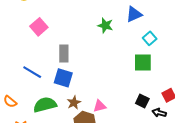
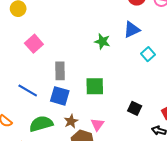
green square: (143, 62) -> (95, 86), moved
black square: (142, 101) -> (135, 108), moved
pink triangle: (100, 106) -> (97, 124), turned -40

